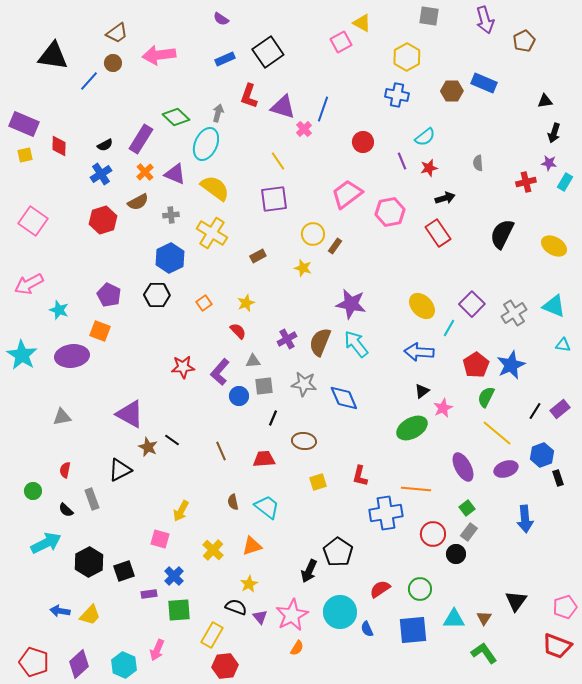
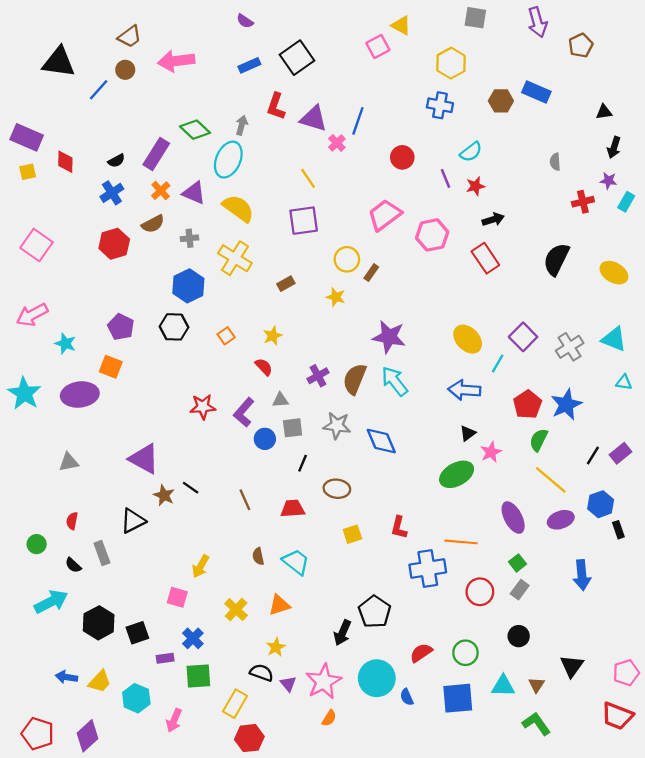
gray semicircle: (478, 163) -> (555, 162), moved
black circle: (456, 554) -> (519, 636), moved
cyan hexagon: (124, 665) -> (136, 698), moved

